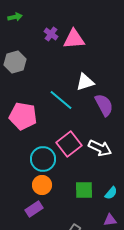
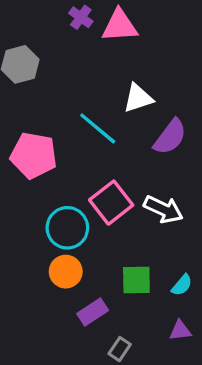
purple semicircle: (104, 105) -> (170, 137), turned 65
purple rectangle: (34, 209) -> (93, 312), moved

